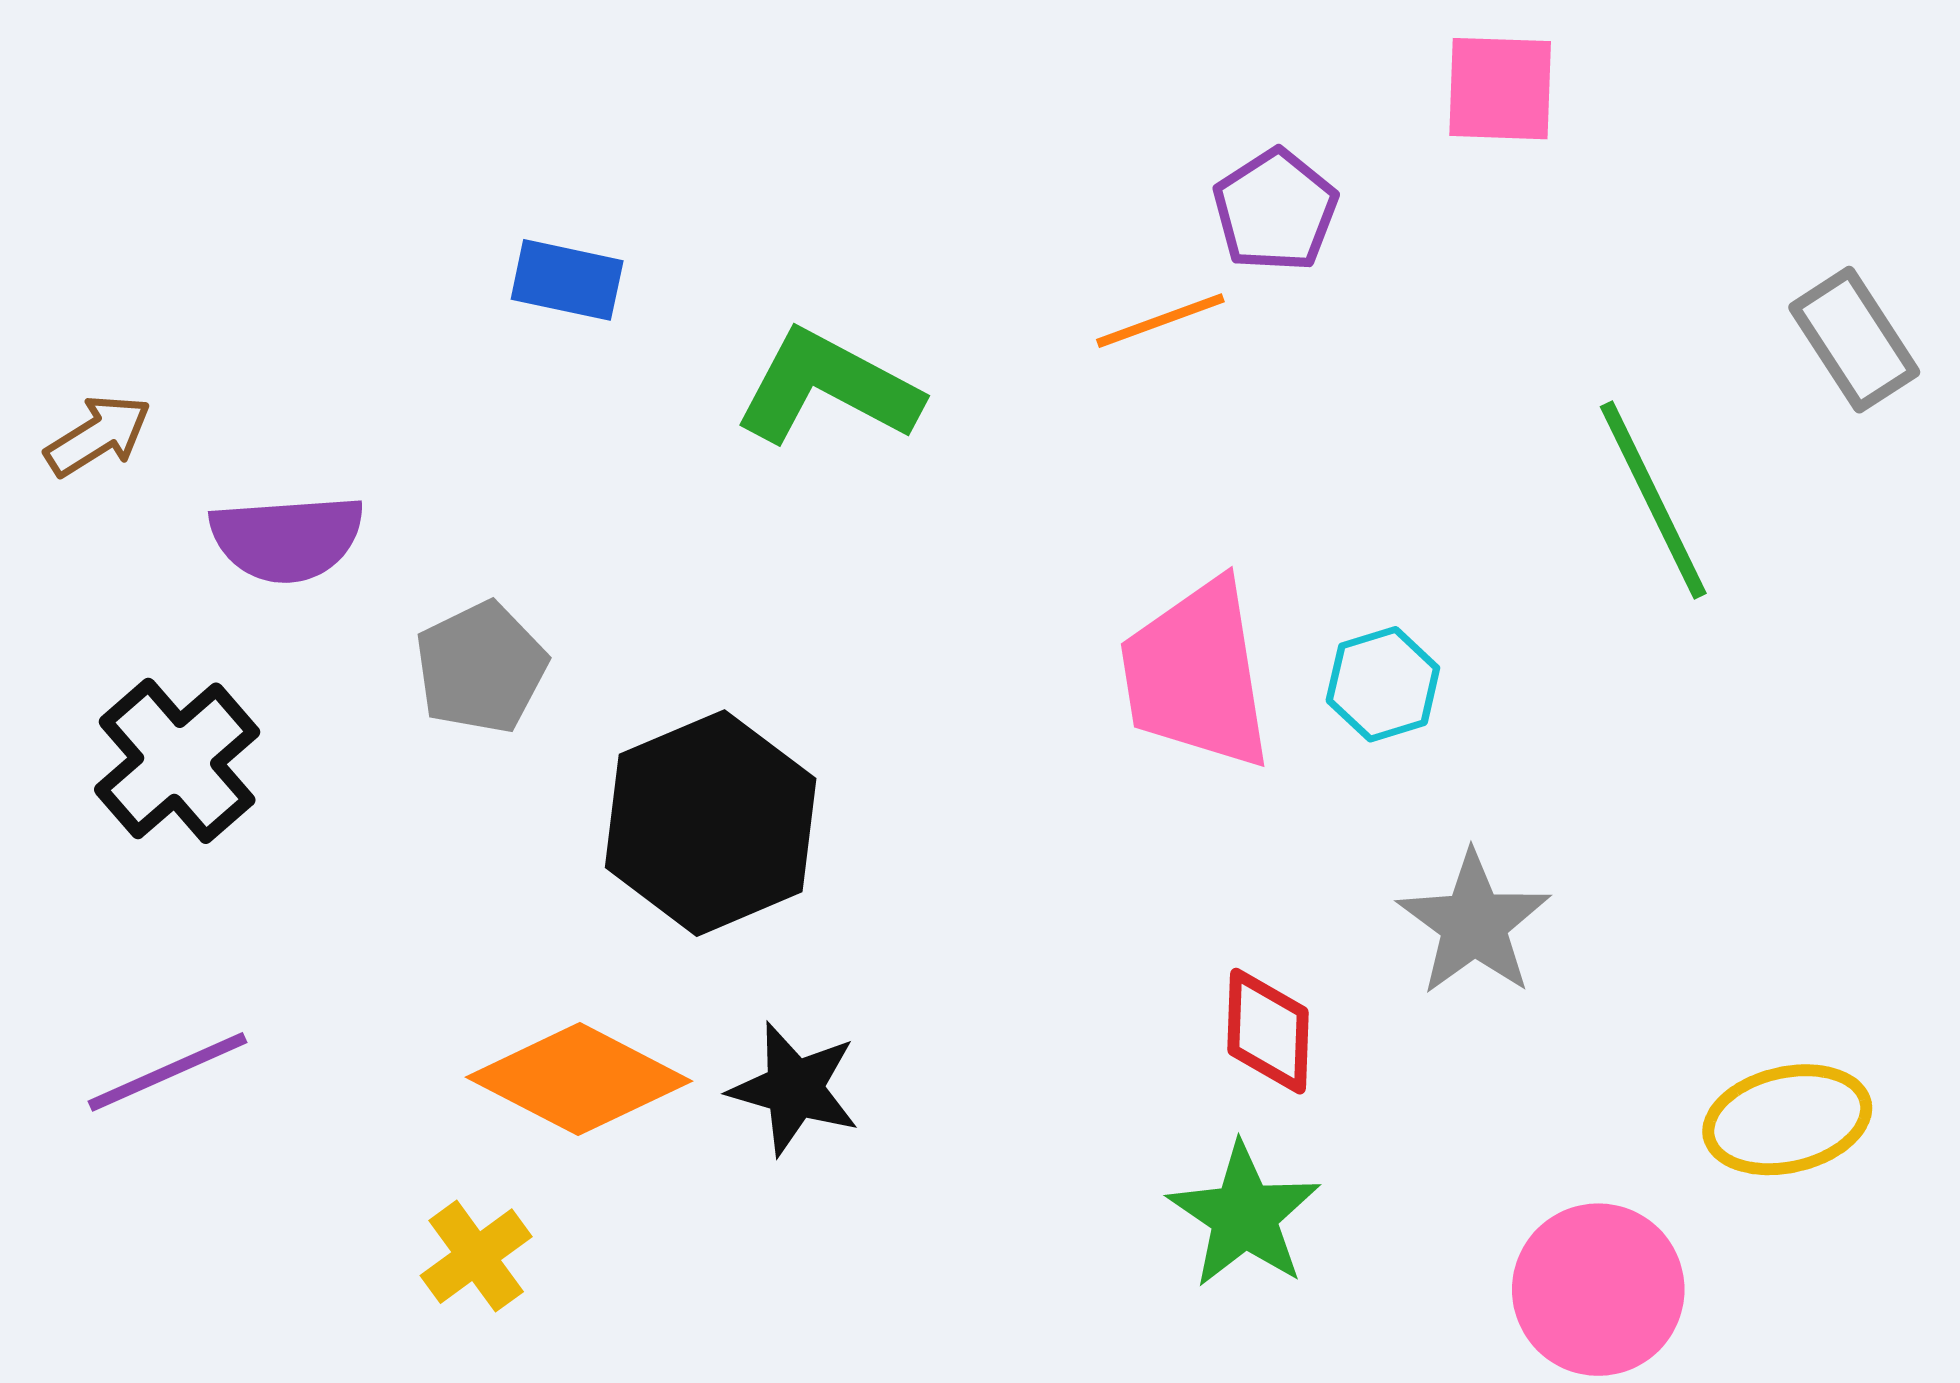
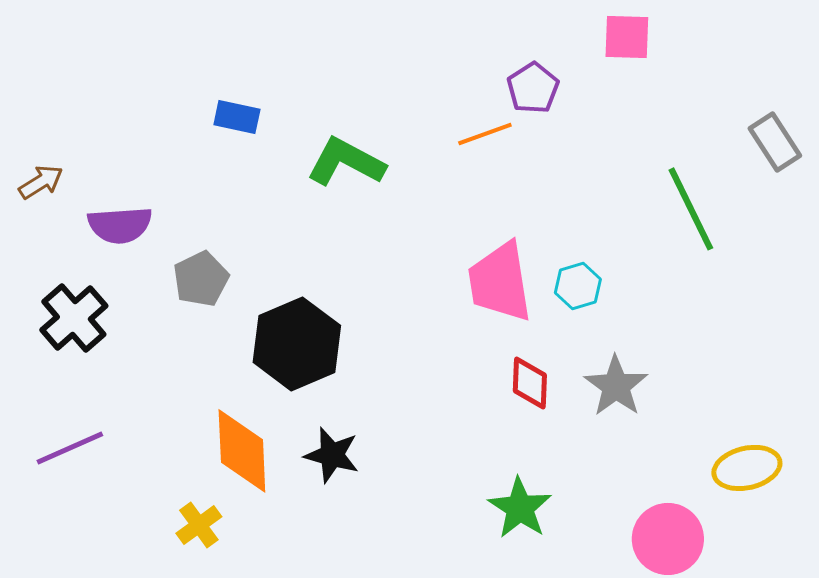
red diamond: (1268, 1031) -> (530, 383), moved
orange diamond: (579, 1079) -> (242, 451), turned 60

